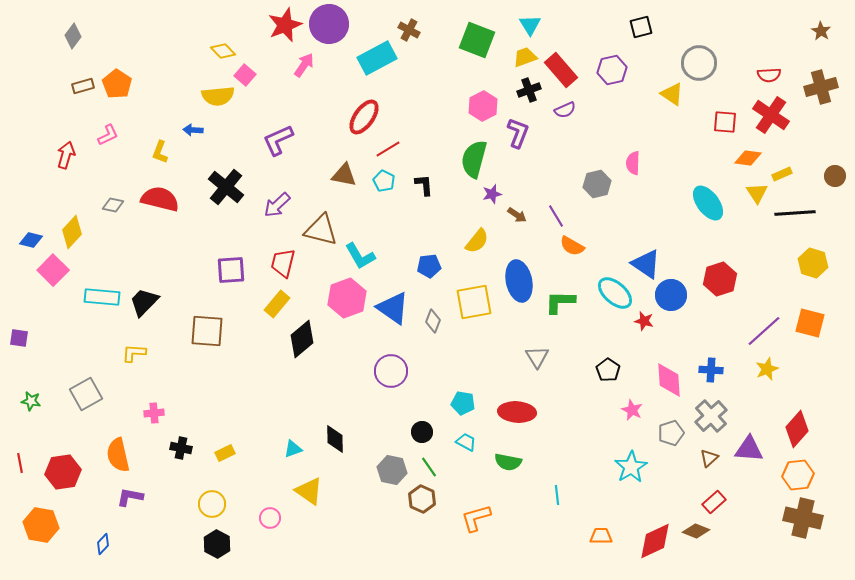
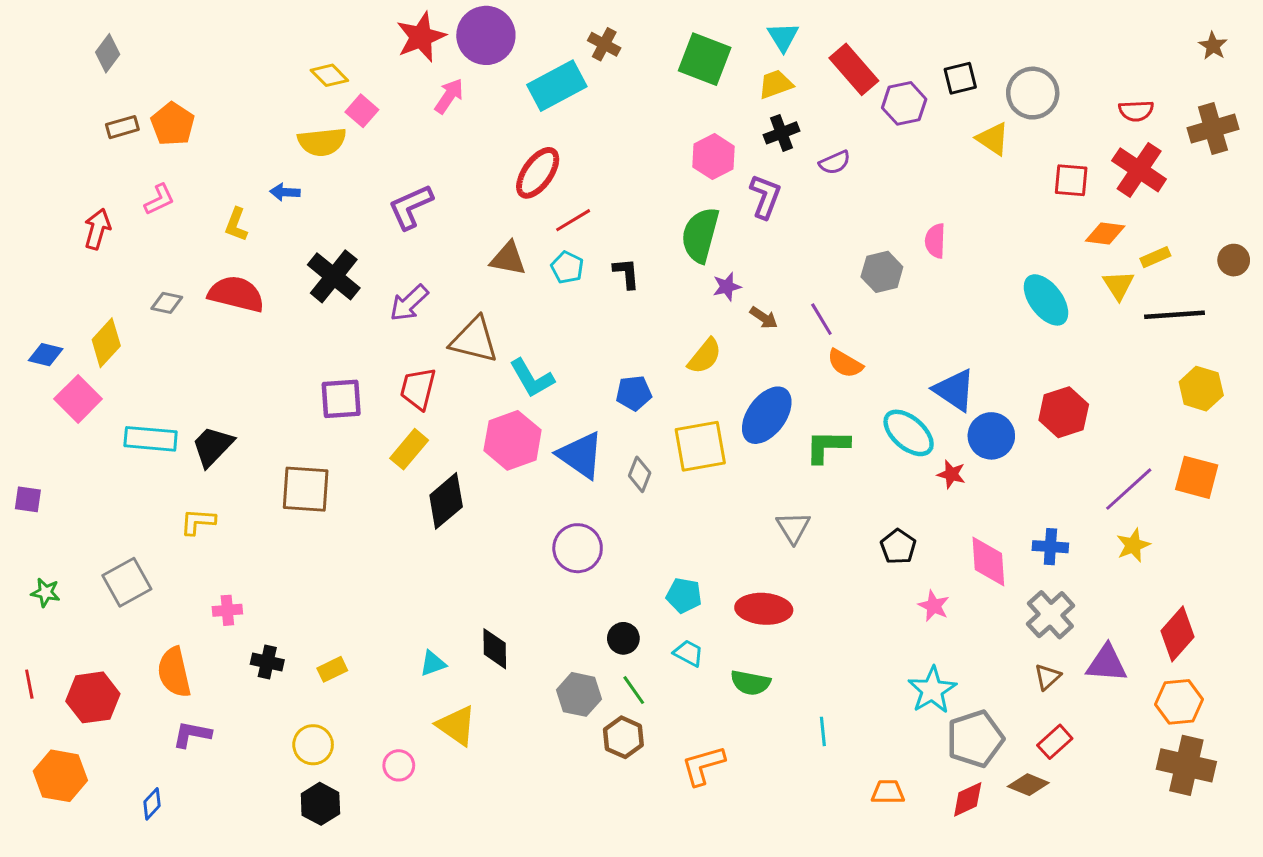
black square: (641, 27) -> (960, 78), moved
red rectangle: (561, 70) -> (854, 69), moved
blue ellipse: (519, 281) -> (767, 415), turned 48
gray pentagon: (671, 433) -> (975, 739), moved, size x1.5
red diamond: (655, 541) -> (968, 799), size x0.7

